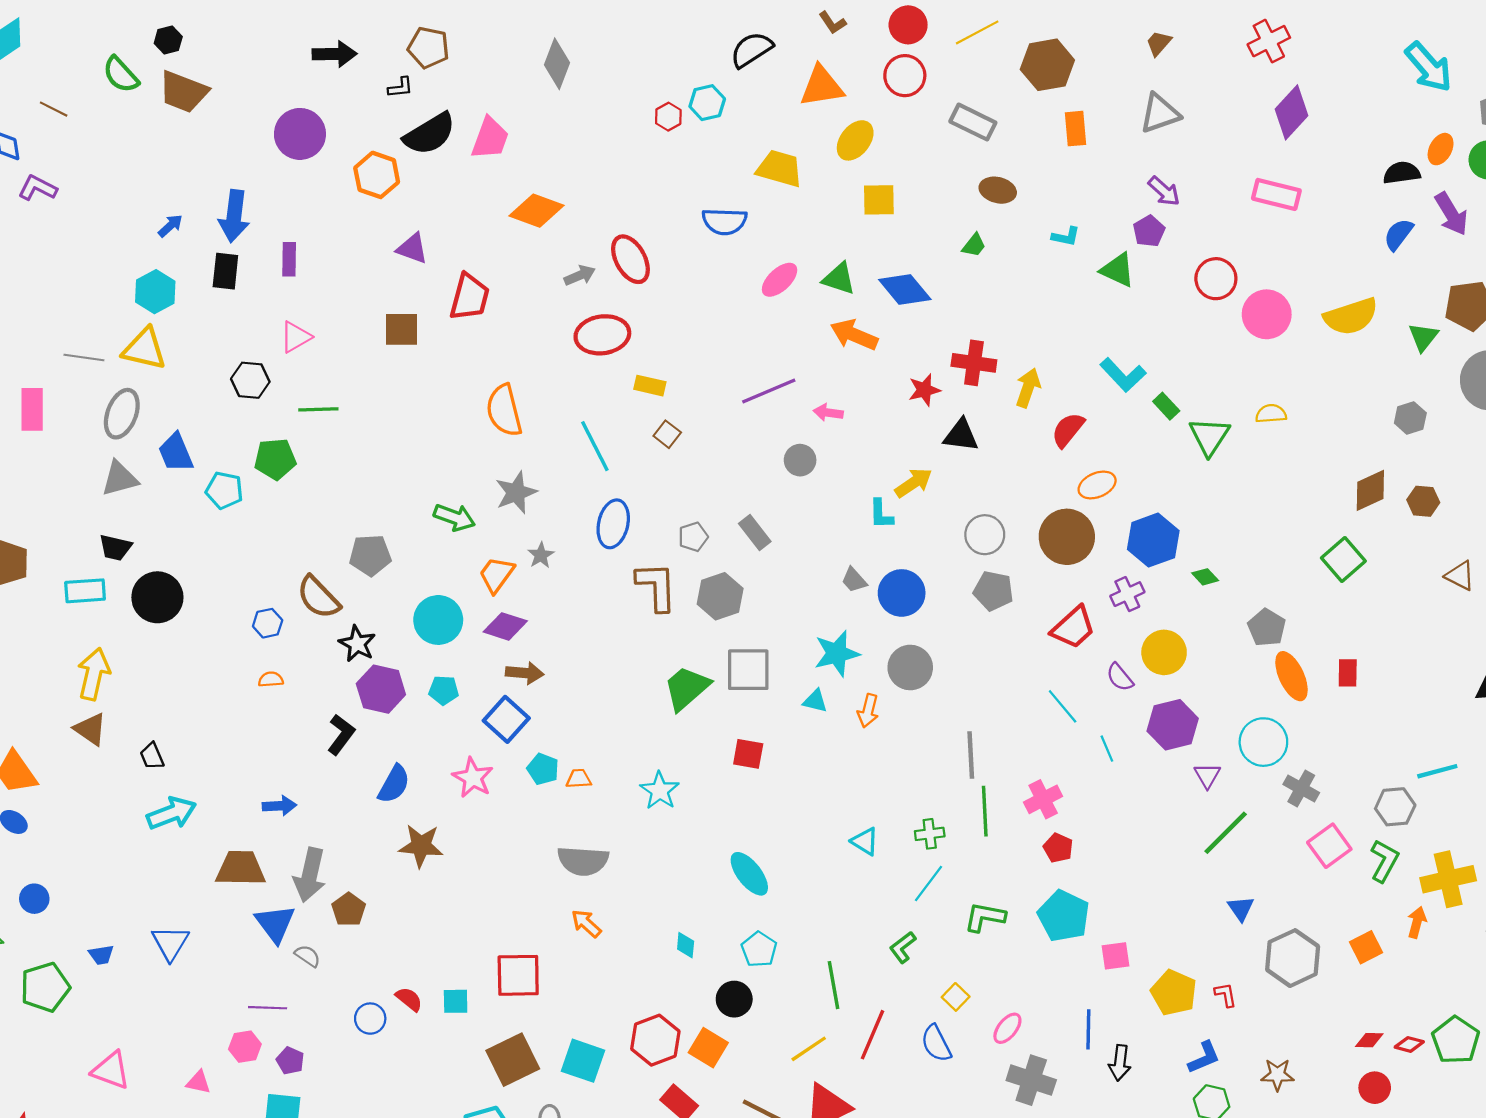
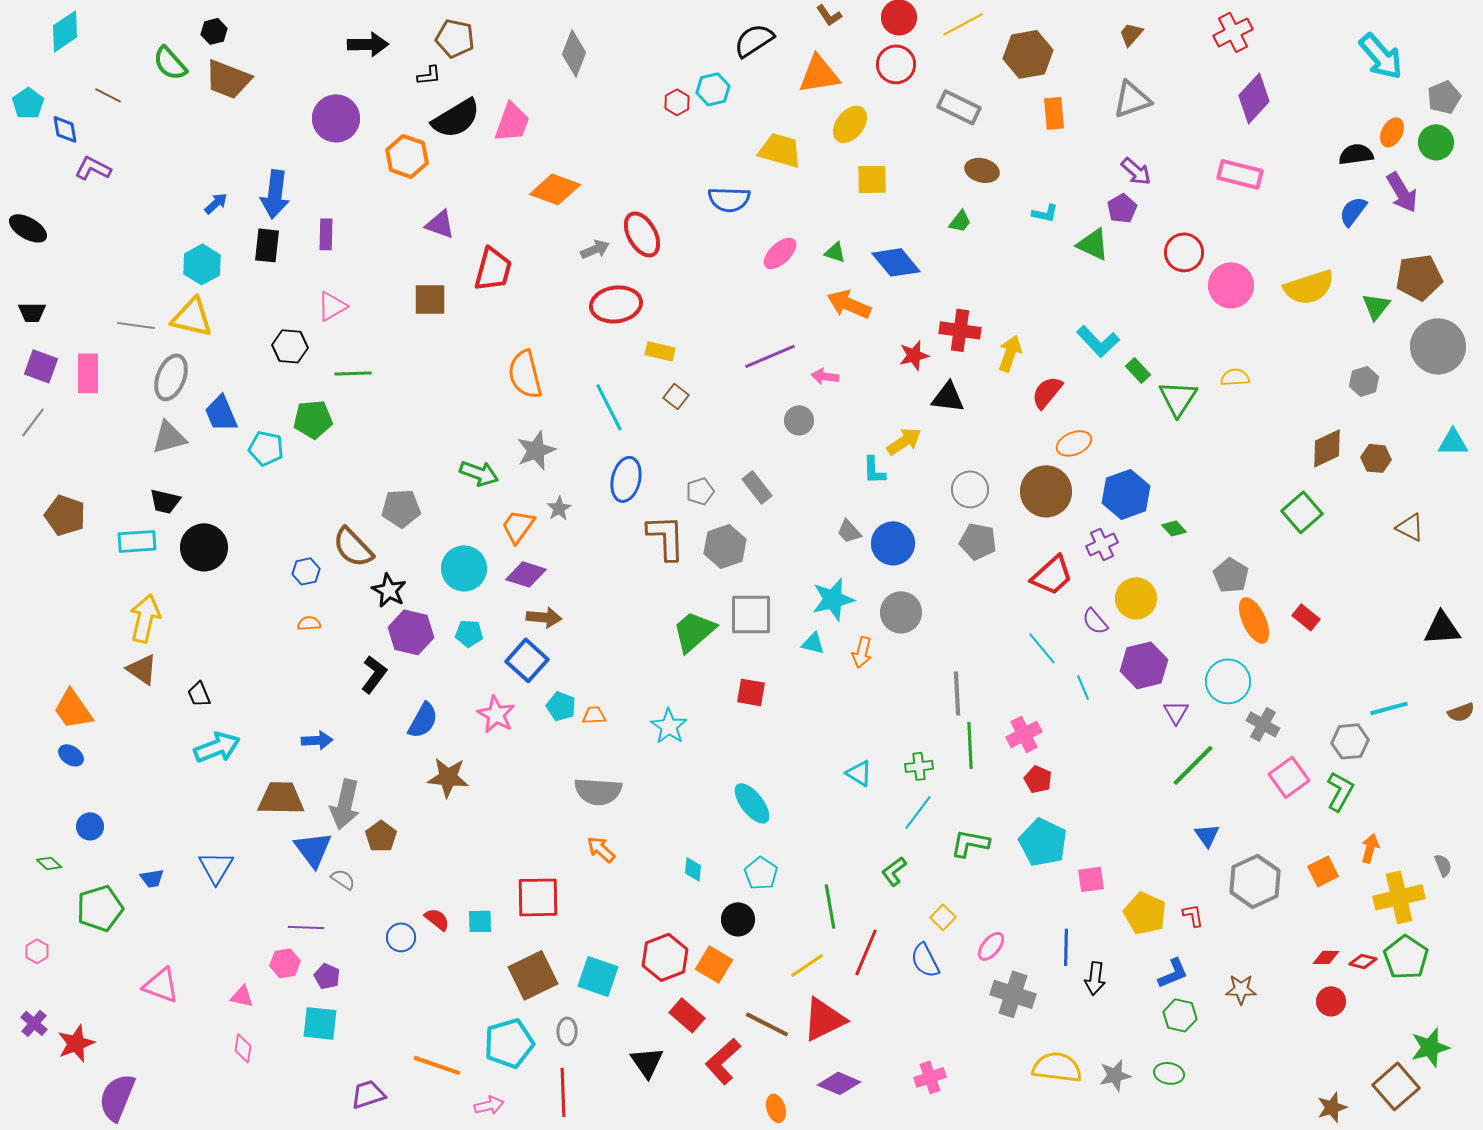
green triangle: (839, 279) -> (835, 252), size x0.7
red rectangle: (1348, 673) -> (1306, 617), turned -52
yellow cross: (1448, 879) -> (1399, 897), moved

